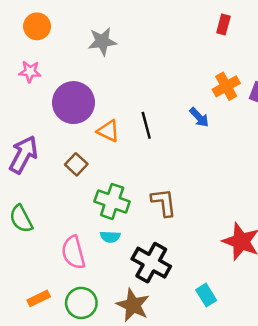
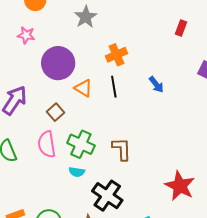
red rectangle: (223, 25) -> (181, 28), moved
gray star: (102, 41) -> (86, 17), turned -30
orange cross: (226, 86) -> (116, 55), moved
pink semicircle: (73, 252) -> (47, 144), moved

